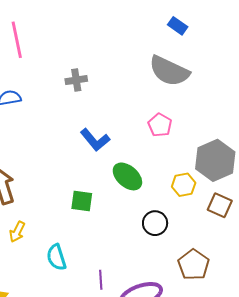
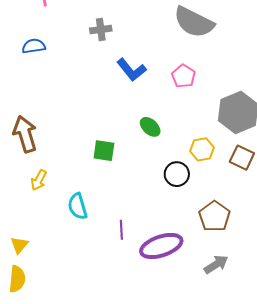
blue L-shape: (95, 140) -> (132, 70), moved
green ellipse: (127, 176) -> (150, 127), size x0.7
yellow hexagon: (184, 185) -> (202, 149), moved

